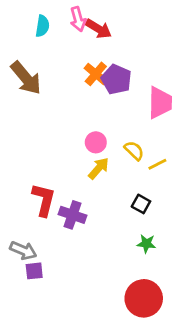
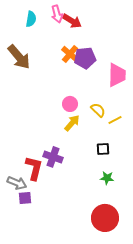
purple pentagon: (116, 79) -> (85, 58), turned -30
red L-shape: (44, 200) -> (34, 168), moved
black square: (141, 204) -> (103, 149), turned -32

